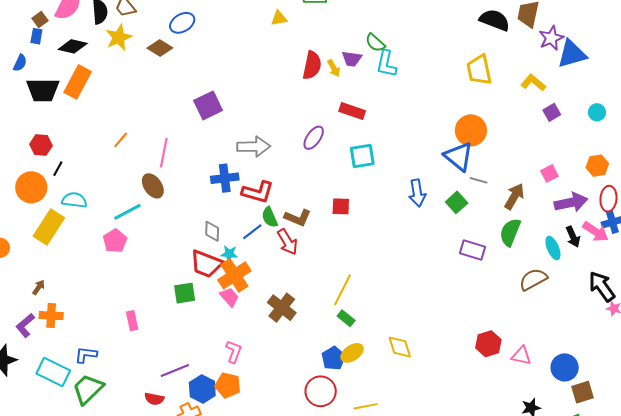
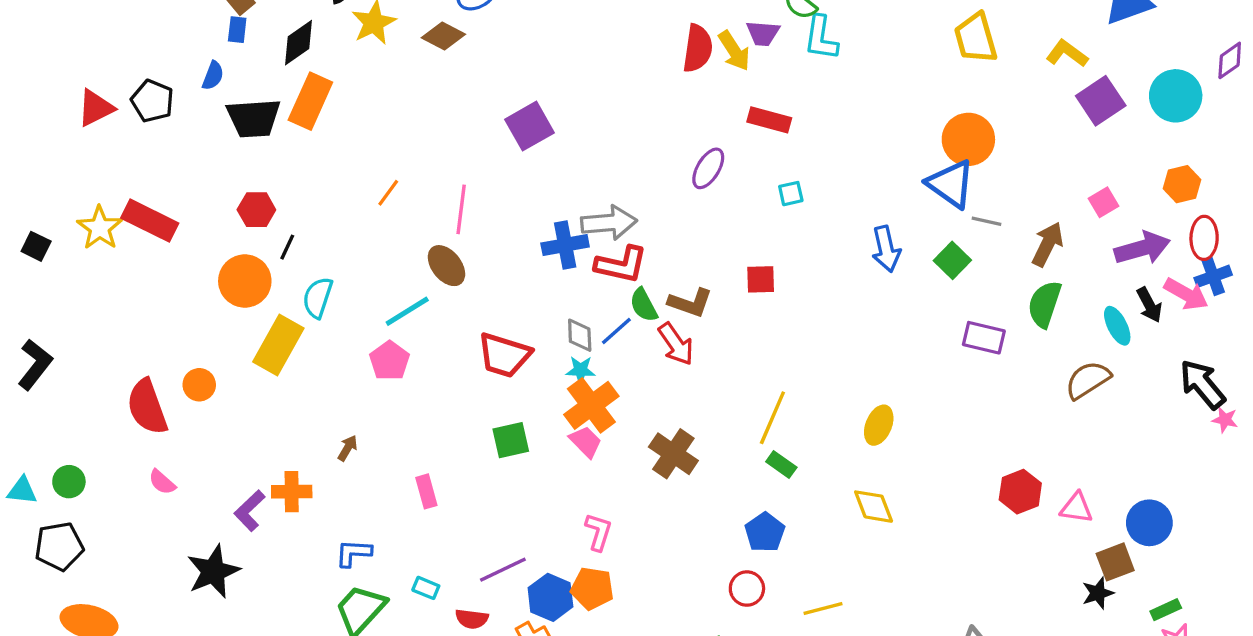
black diamond: (73, 46) -> (298, 43), turned -44
yellow arrow: (334, 68) -> (734, 51), size x1.4
purple square: (552, 112) -> (1101, 101), size x1.6
cyan circle: (597, 112) -> (1176, 96), size x1.8
gray arrow: (254, 147) -> (609, 223), moved
cyan square: (362, 156) -> (791, 194), size x0.6
cyan semicircle: (74, 200) -> (318, 298), turned -75
gray diamond: (212, 231) -> (580, 335), moved
red trapezoid: (206, 264) -> (504, 355), moved
brown arrow: (39, 287) -> (348, 448), moved
yellow ellipse: (352, 353) -> (879, 425), moved, turned -30
cyan rectangle: (53, 372) -> (426, 588), moved, size x0.5
red circle: (321, 391) -> (747, 589), size x0.7
brown square: (583, 392) -> (1115, 562), moved

